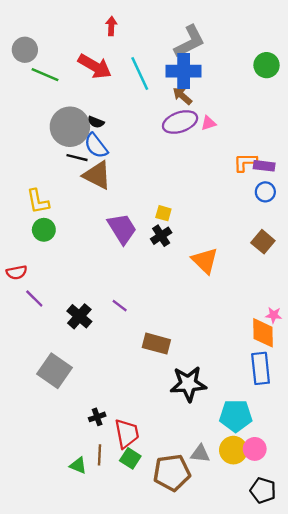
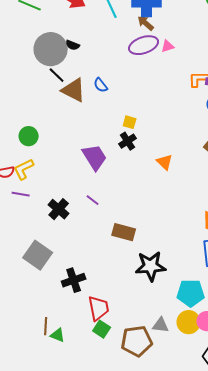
blue semicircle: (96, 146) -> (101, 85), moved, size x0.7
black line: (77, 158) -> (57, 75), turned 30
yellow L-shape: (38, 201) -> (24, 169), moved, turned 75
purple trapezoid: (122, 229) -> (95, 157), moved
orange triangle: (205, 261) -> (165, 162), size x0.7
purple line: (34, 298) -> (21, 194), turned -36
black cross: (97, 417) -> (74, 280), moved, size x1.6
brown line: (99, 455) -> (46, 326), moved

